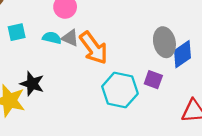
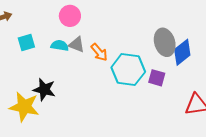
orange arrow: (94, 48) -> (99, 52), size x0.6
cyan hexagon: (120, 90) -> (128, 70), moved

